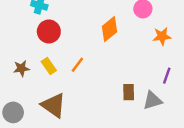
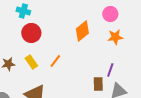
orange star: (162, 36) -> (115, 37), moved
purple line: (167, 76) -> (110, 70), moved

